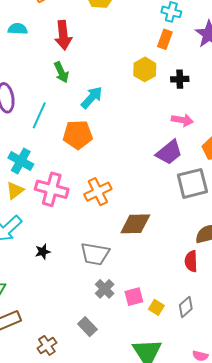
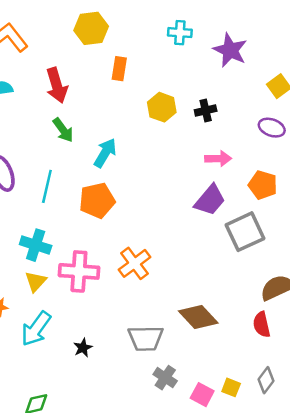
orange rectangle: (165, 39) -> (119, 69), moved
brown diamond: (135, 224) -> (198, 317), moved, turned 60
pink square: (134, 297) -> (202, 395), moved, turned -36

